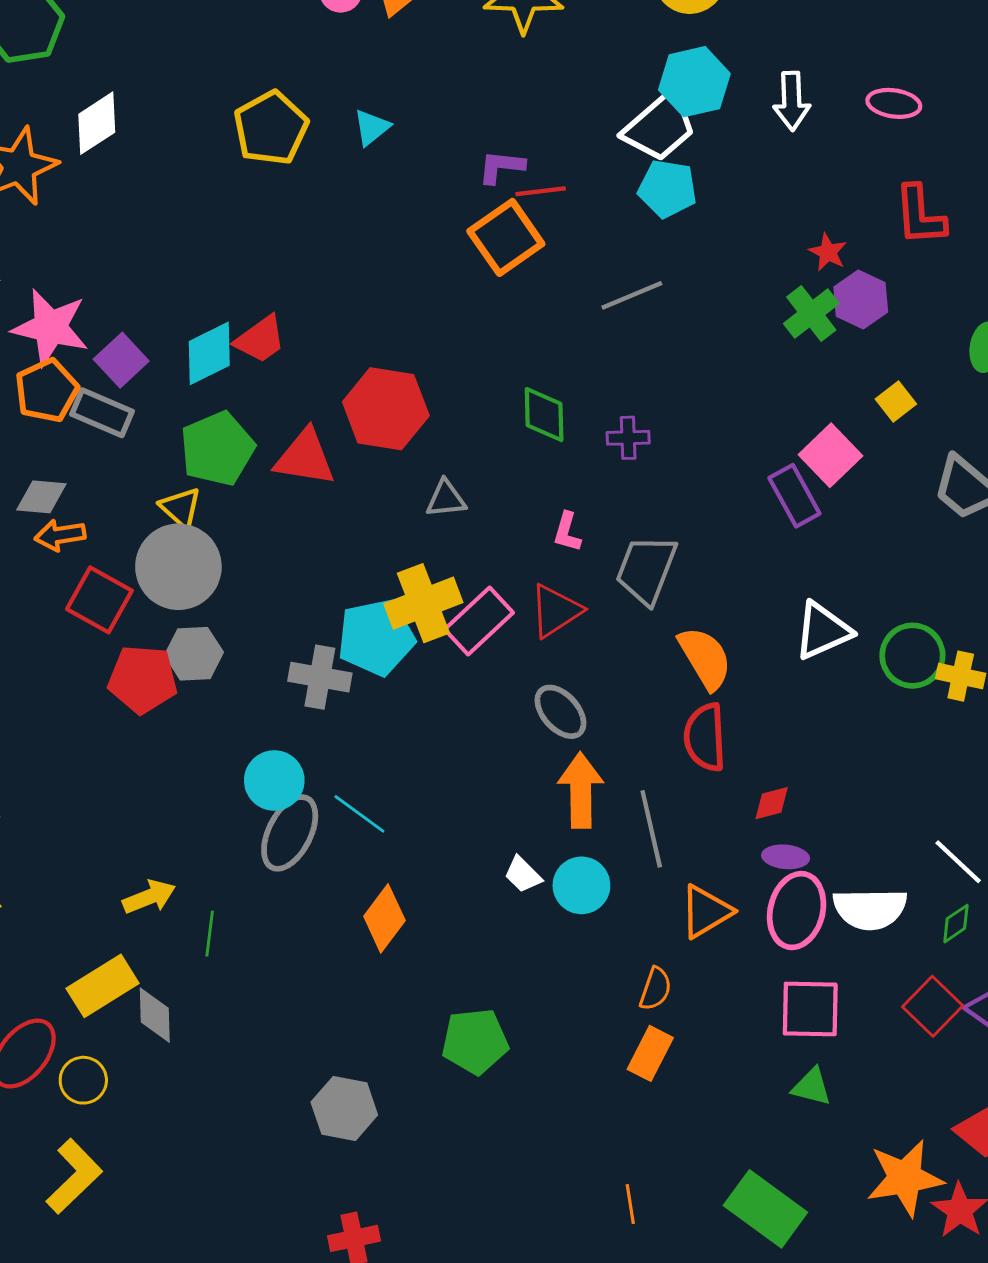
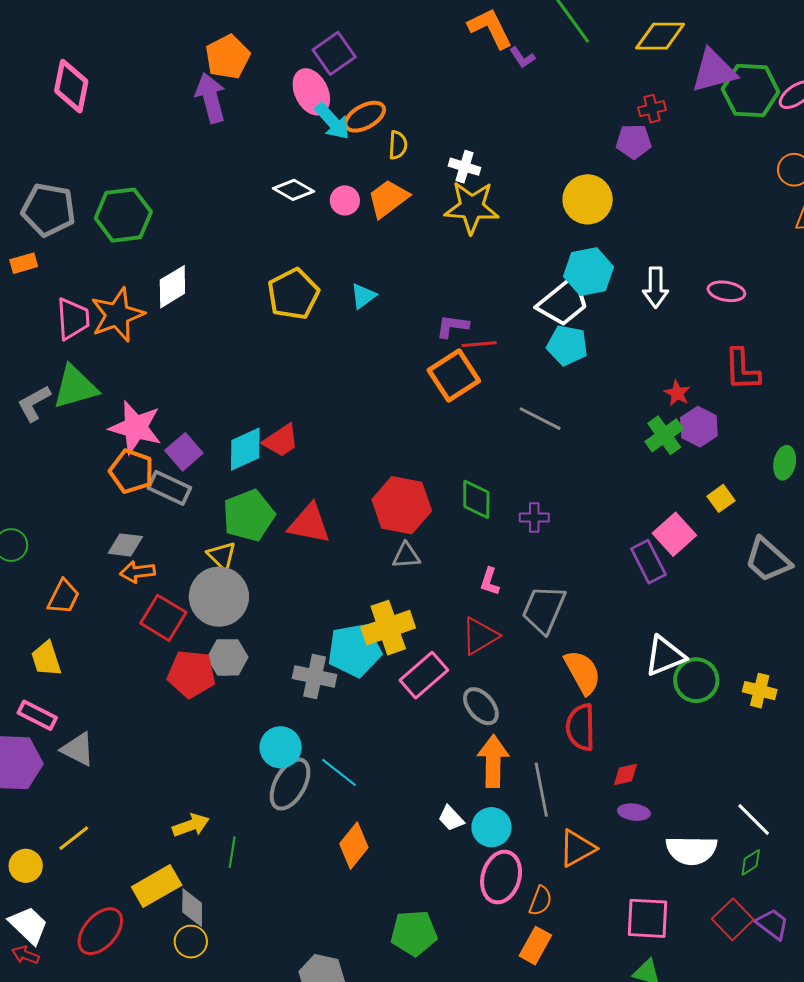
gray line: (632, 295) -> (540, 419), turned 48
orange pentagon: (47, 391) -> (131, 471), turned -30
red hexagon: (386, 409) -> (402, 505), moved
pink rectangle: (479, 621) -> (424, 675), moved
green circle: (912, 656) -> (696, 680), moved
pink ellipse: (797, 911) -> (501, 877), moved
yellow circle: (83, 1080) -> (191, 942), moved

